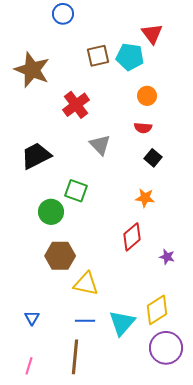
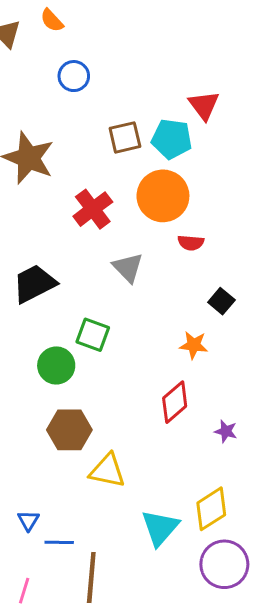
orange circle: (147, 96) -> (163, 196), moved, size x1.8
black square: (153, 158) -> (221, 301), moved
blue line: (85, 321) -> (59, 542), moved

